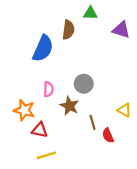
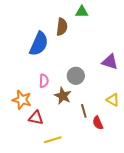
purple triangle: (121, 30) -> (110, 62), moved
yellow line: (46, 155) -> (53, 140), moved

